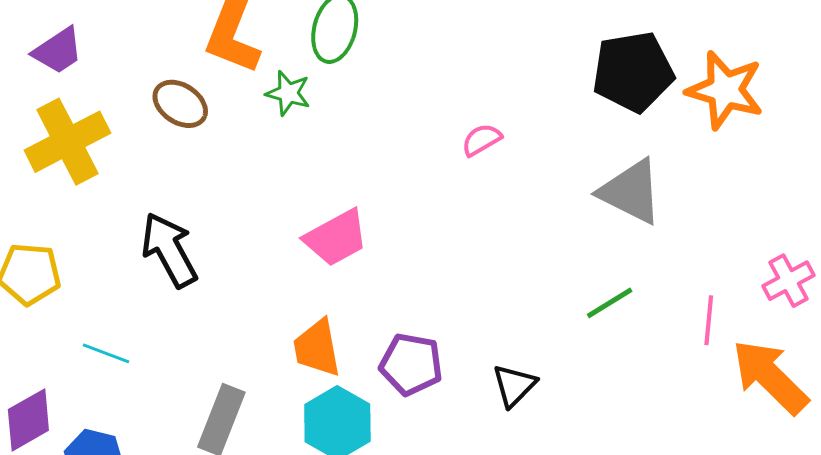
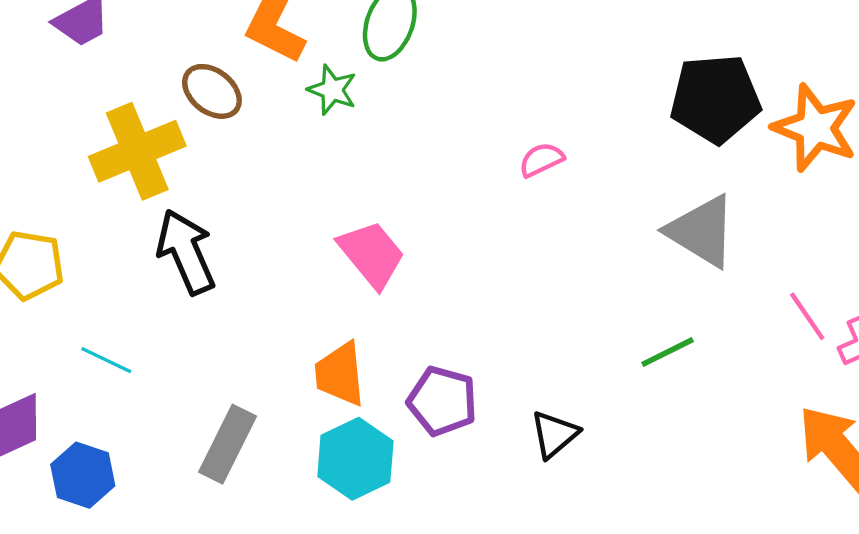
yellow cross: (67, 142) -> (137, 151), moved
pink trapezoid: (336, 238) -> (372, 254), turned -106
pink line: (709, 320) -> (807, 316), moved, turned -45

